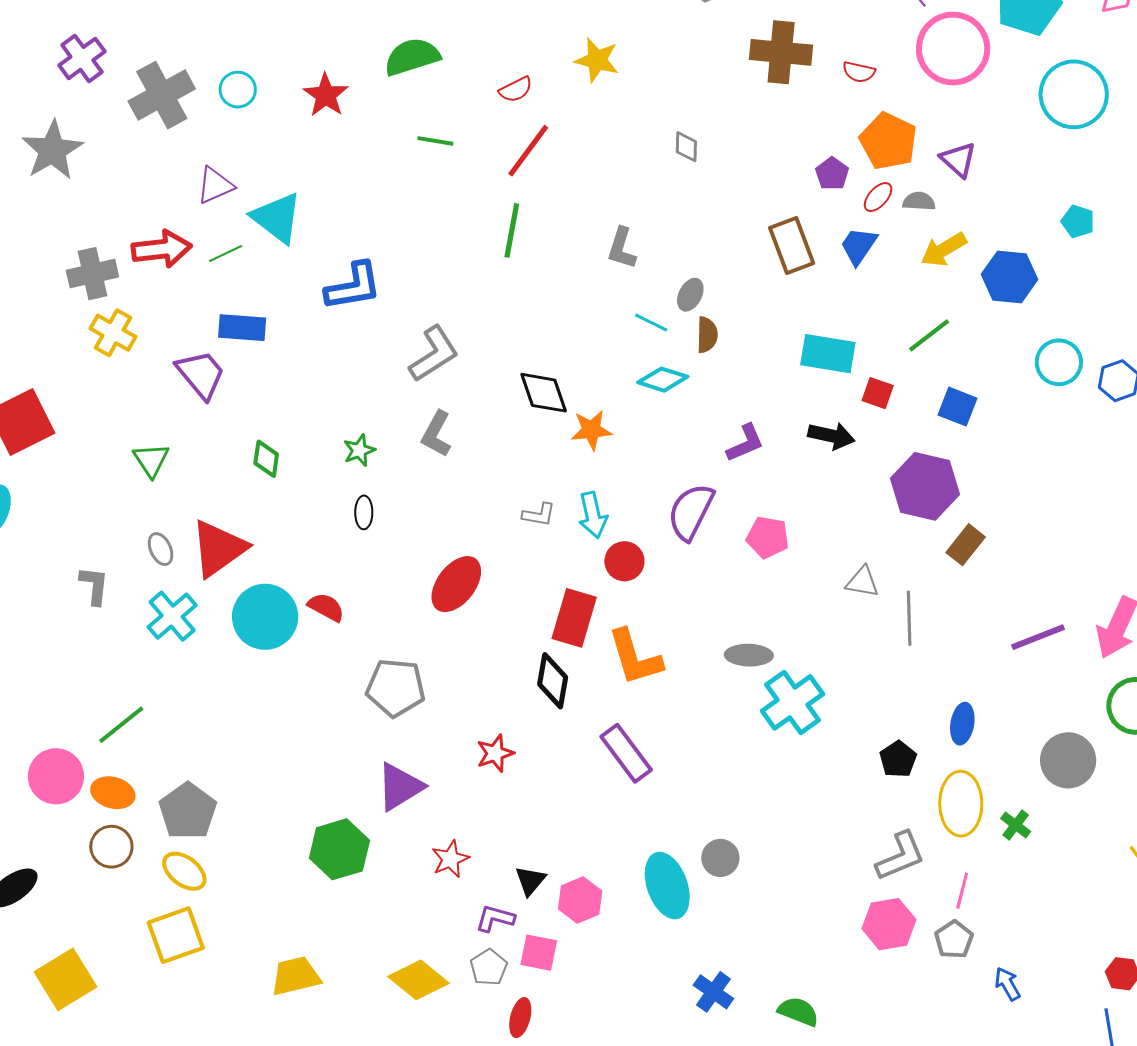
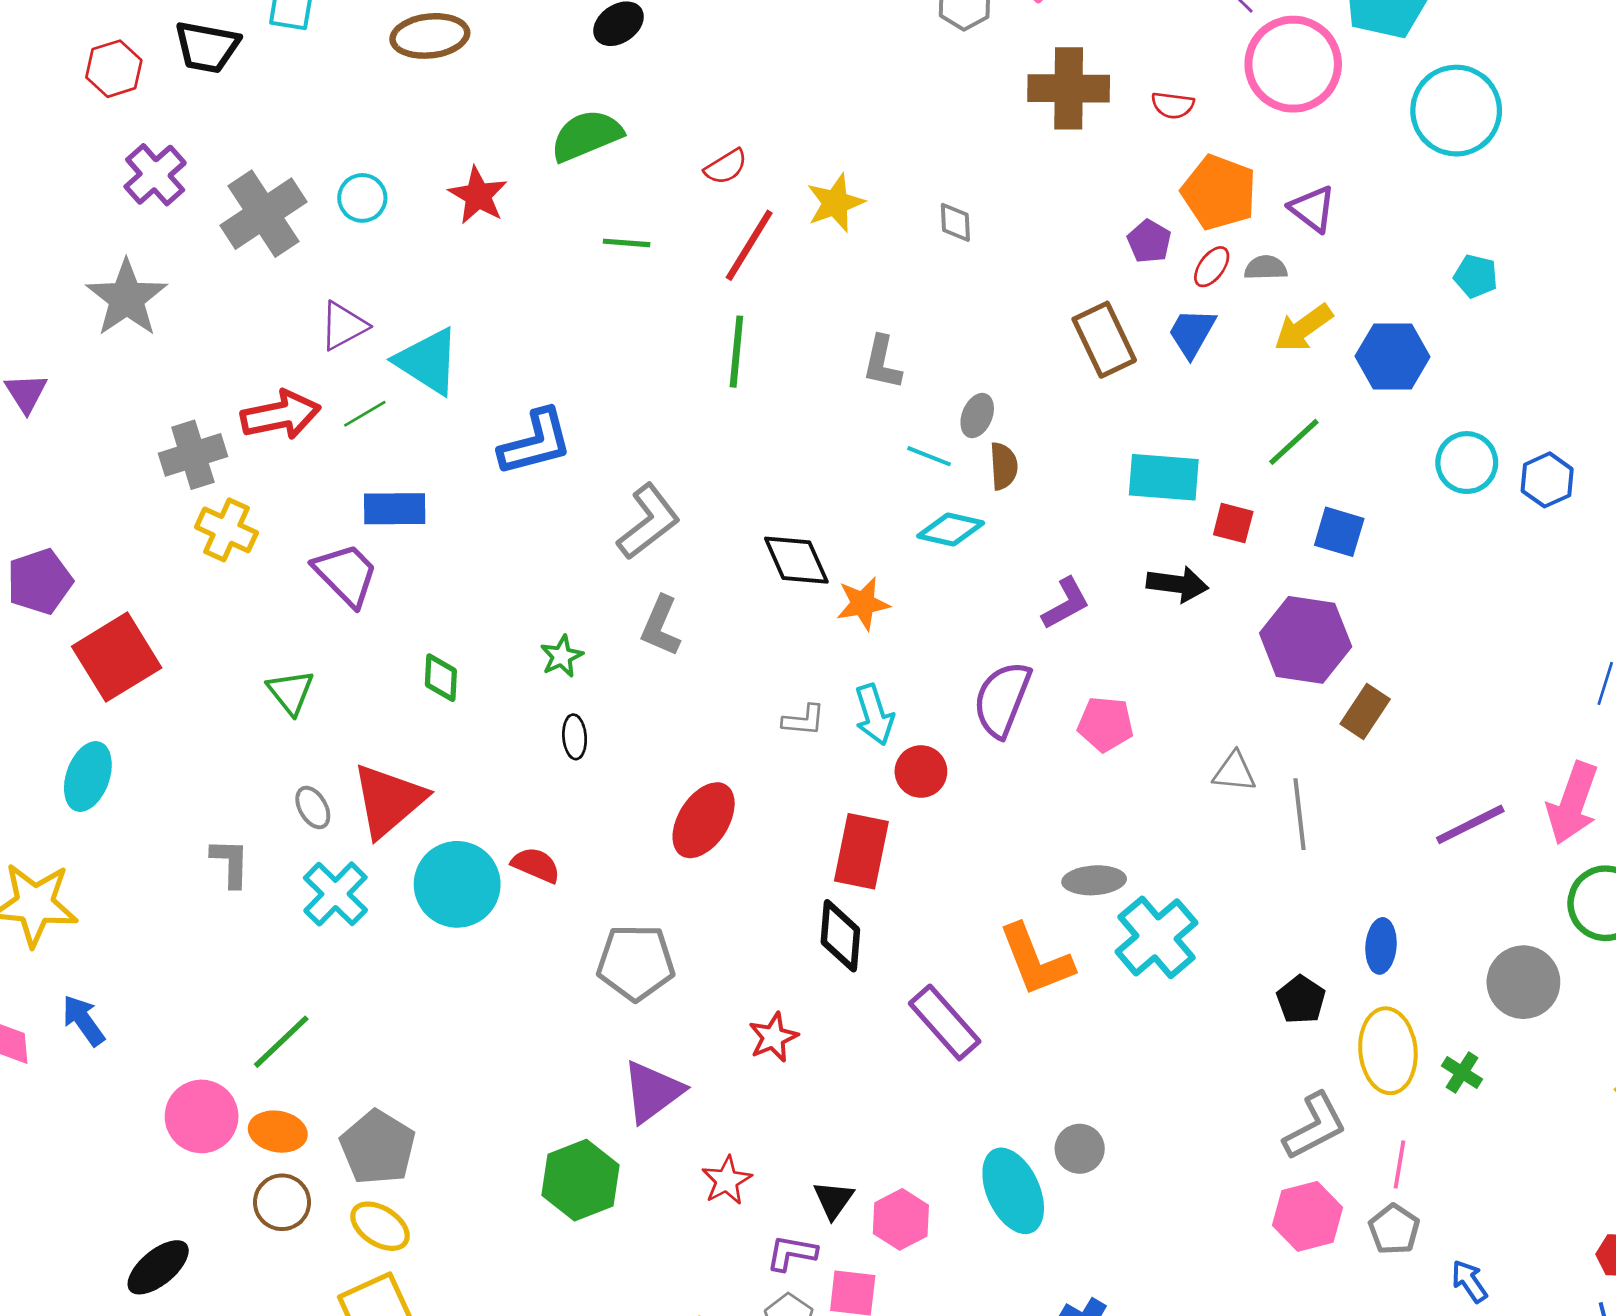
yellow star: (597, 60) -> (835, 203), moved, turned -30
orange L-shape: (635, 657) -> (1036, 960), moved

